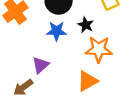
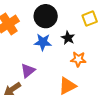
orange star: (99, 49) -> (78, 59), size x0.7

